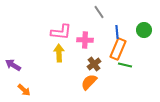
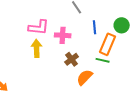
orange rectangle: (118, 49) -> (108, 44), moved
orange semicircle: (89, 82) -> (85, 77), moved

